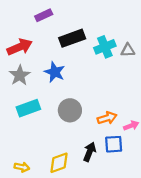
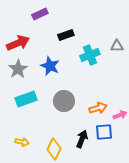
black rectangle: (72, 38) -> (66, 35), size x0.7
cyan cross: (105, 47) -> (90, 55), moved
yellow diamond: (59, 163) -> (54, 149), turned -45
yellow arrow: (22, 167) -> (22, 142), moved

